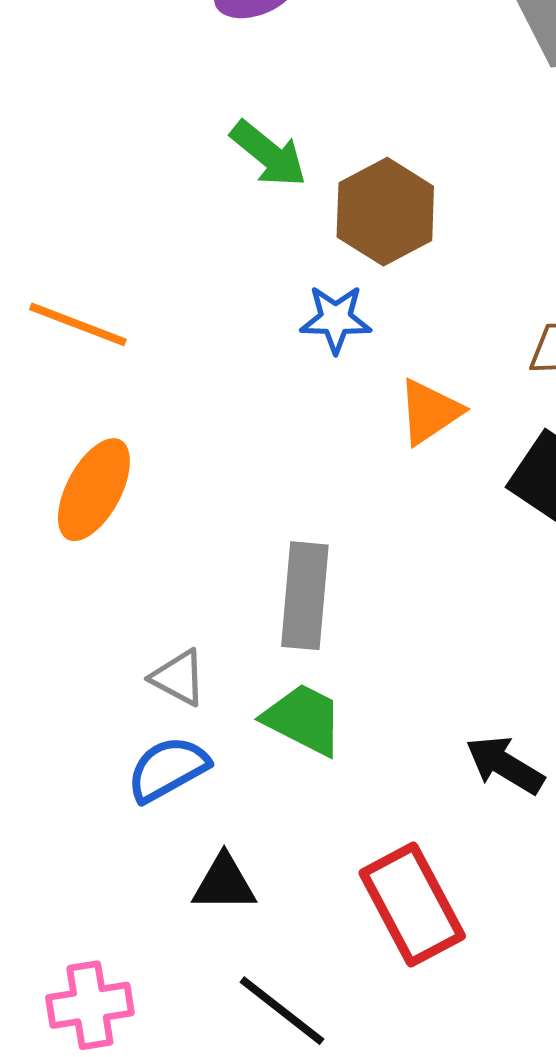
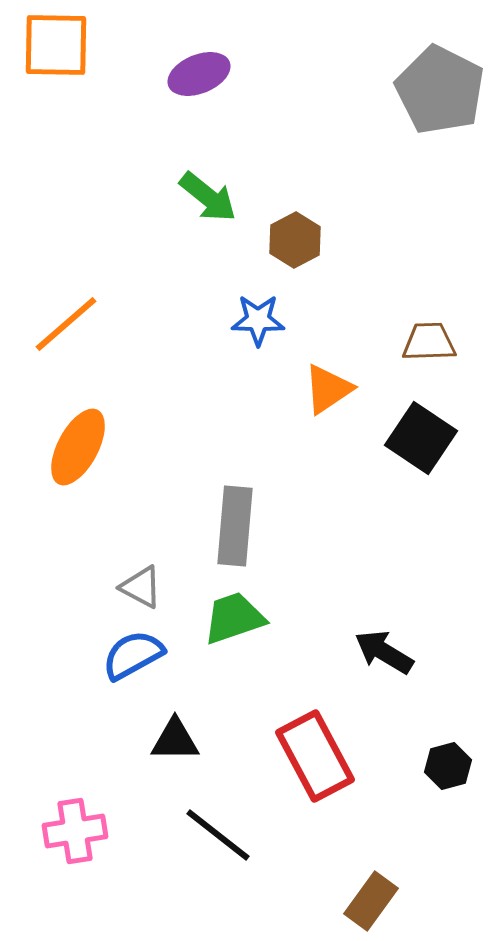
brown hexagon: (385, 212) -> (295, 240), size x0.7
orange line: (78, 324) -> (66, 324), turned -62
green trapezoid: (303, 719) -> (234, 618), turned -46

